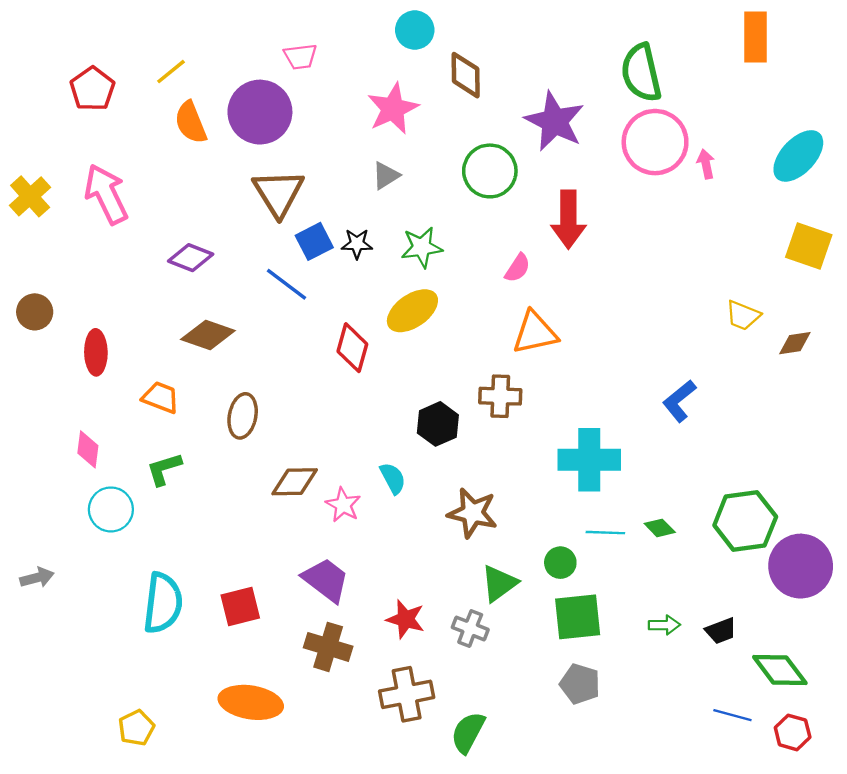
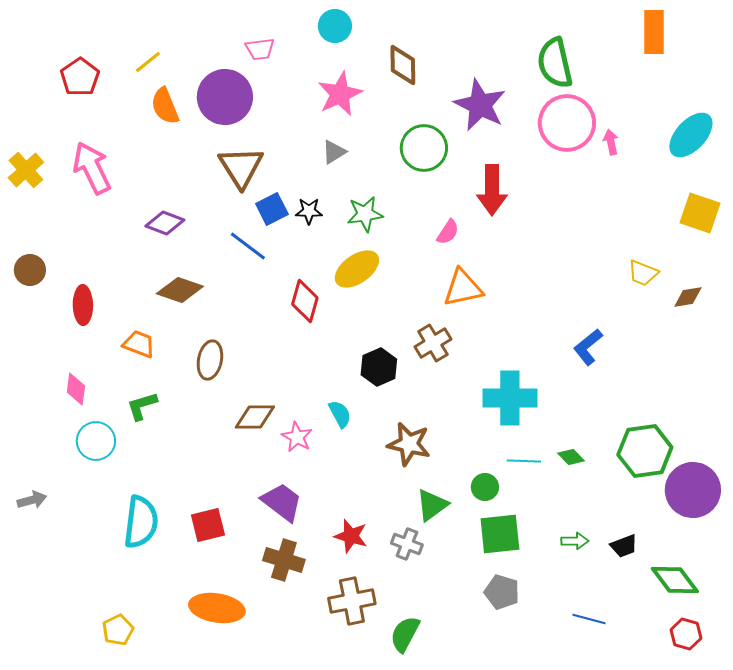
cyan circle: (415, 30) -> (335, 26), moved
brown cross: (500, 396) -> (433, 343), turned -33
blue line: (732, 715) -> (589, 619), moved

